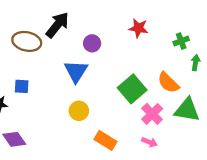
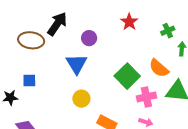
red star: (138, 28) -> (129, 22), turned 30
pink cross: (152, 114) -> (146, 97), turned 36

